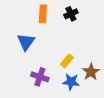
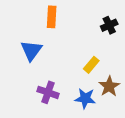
black cross: (71, 14) -> (109, 25), moved
yellow rectangle: (67, 61) -> (91, 65), moved

